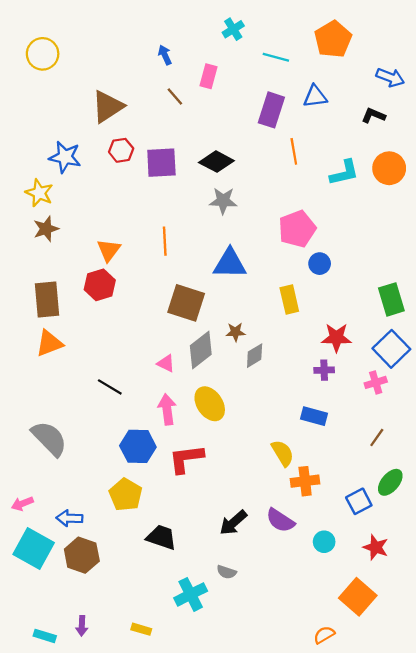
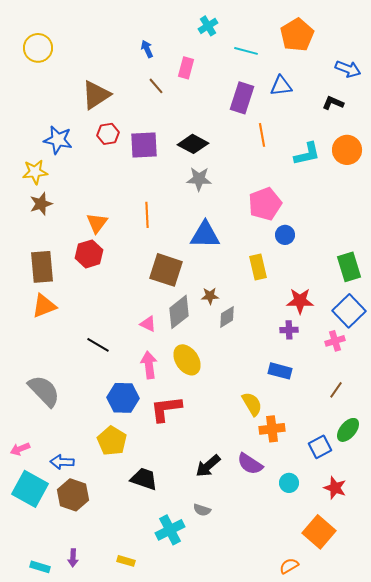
yellow star: (39, 193) -> (35, 172), turned -30

